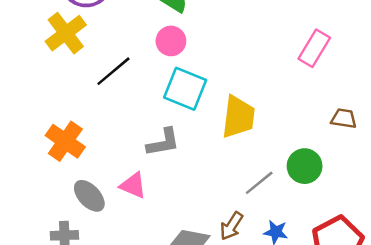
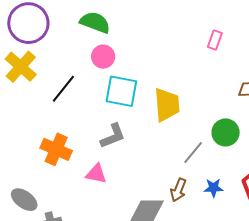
pink rectangle: (314, 48) -> (215, 40), size x0.7
orange cross: (65, 141) -> (56, 149), moved
gray ellipse: (89, 196) -> (24, 200), moved

